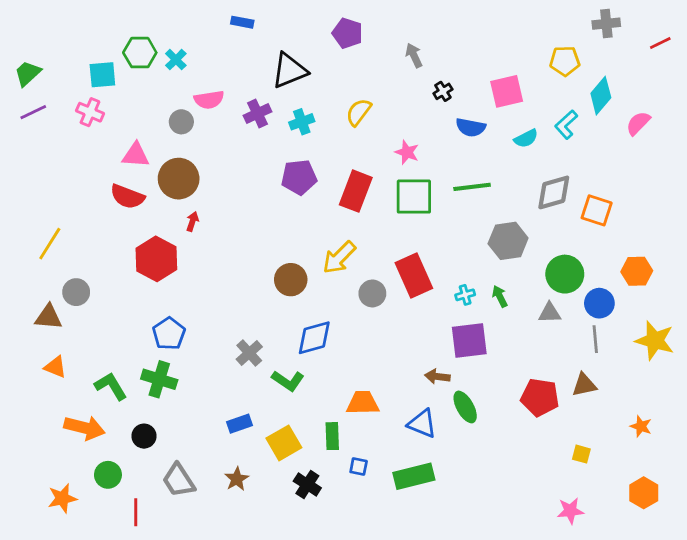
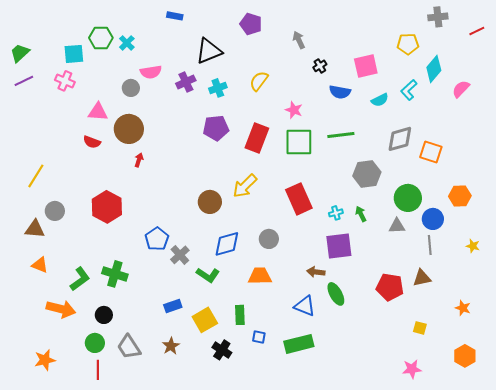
red semicircle: (127, 197) -> (92, 142), size x0.7
red hexagon: (156, 259) -> (107, 207), moved
gray circle: (372, 293) -> (269, 239), moved
blue pentagon: (169, 334) -> (157, 239), moved
yellow star: (655, 341) -> (473, 246), size x0.5
green L-shape: (111, 386) -> (80, 279), turned 85
orange trapezoid: (363, 403) -> (260, 276), moved
green circle: (108, 475) -> (95, 343), moved

